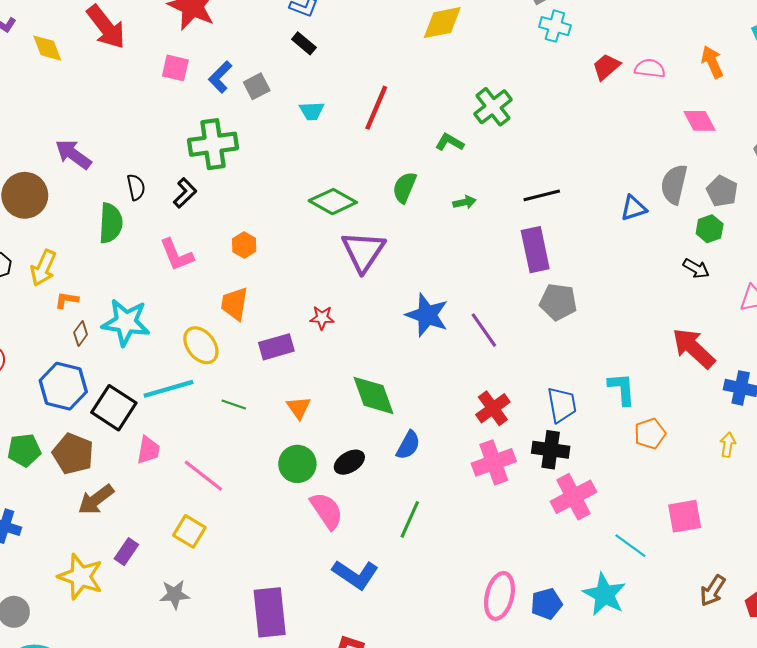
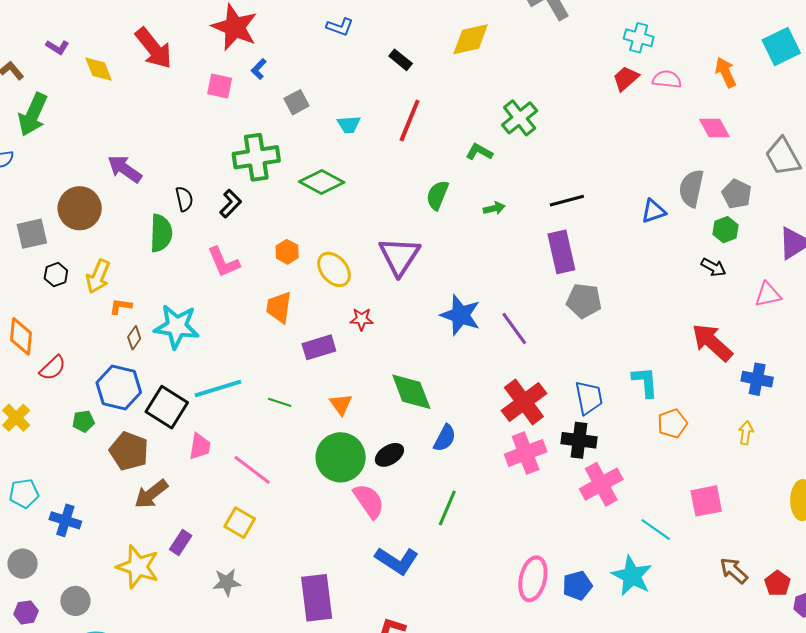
cyan cross: (555, 26) -> (639, 38), moved
black rectangle: (304, 43) -> (401, 60), moved
blue L-shape: (220, 77) -> (259, 69), moved, size x0.7
green diamond: (333, 202) -> (322, 182), moved
yellow ellipse: (201, 345) -> (334, 269), moved
red cross: (493, 408) -> (524, 402), size x1.4
green pentagon: (24, 450) -> (83, 421), moved, size x0.7
green circle: (297, 464) -> (341, 457), size x1.4
brown arrow: (713, 591) -> (734, 571), turned 100

